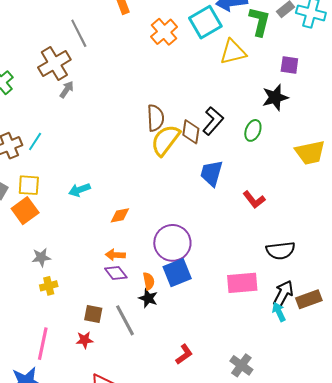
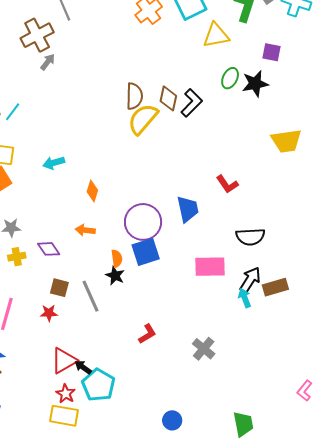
green ellipse: (253, 130) -> (230, 78), moved
brown diamond: (191, 132) -> (168, 98), moved
blue trapezoid: (212, 173) -> (188, 209), moved, turned 148
orange diamond: (120, 215) -> (92, 191), turned -65
purple diamond: (116, 273) -> (49, 249), moved

